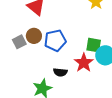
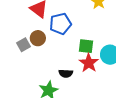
blue pentagon: (55, 41) -> (60, 24), moved
green square: (94, 45) -> (86, 46), moved

